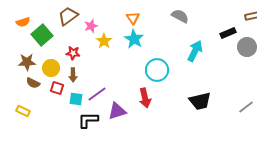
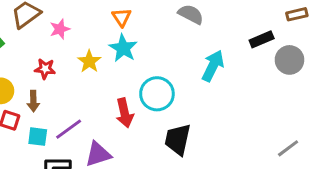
yellow star: (104, 41) -> (89, 61), moved
red star: (73, 53) -> (45, 69), moved
red arrow: (145, 98) -> (125, 113), moved
black trapezoid: (200, 101) -> (178, 139), moved, turned 115

